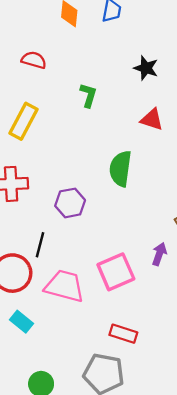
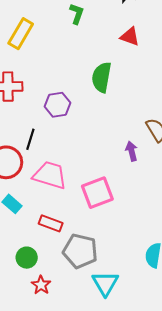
purple arrow: (159, 254) -> (132, 151), turned -36
pink square: (116, 272) -> (97, 193), moved
red rectangle: (123, 334) -> (51, 223), moved

